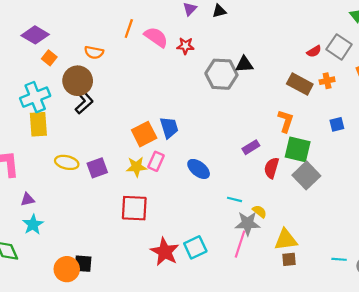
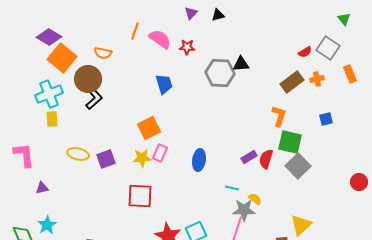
orange square: (49, 58) -> (62, 58), size x2.0
brown rectangle: (300, 84) -> (292, 82), turned -65
yellow rectangle: (38, 124) -> (52, 119), size x0.7
blue trapezoid: (169, 128) -> (164, 84), moved
purple rectangle: (251, 147) -> (249, 157), moved
blue ellipse: (199, 169) -> (199, 160), turned 60
cyan star: (33, 224) -> (47, 225), moved
yellow triangle: (286, 240) -> (301, 225), moved, turned -35

